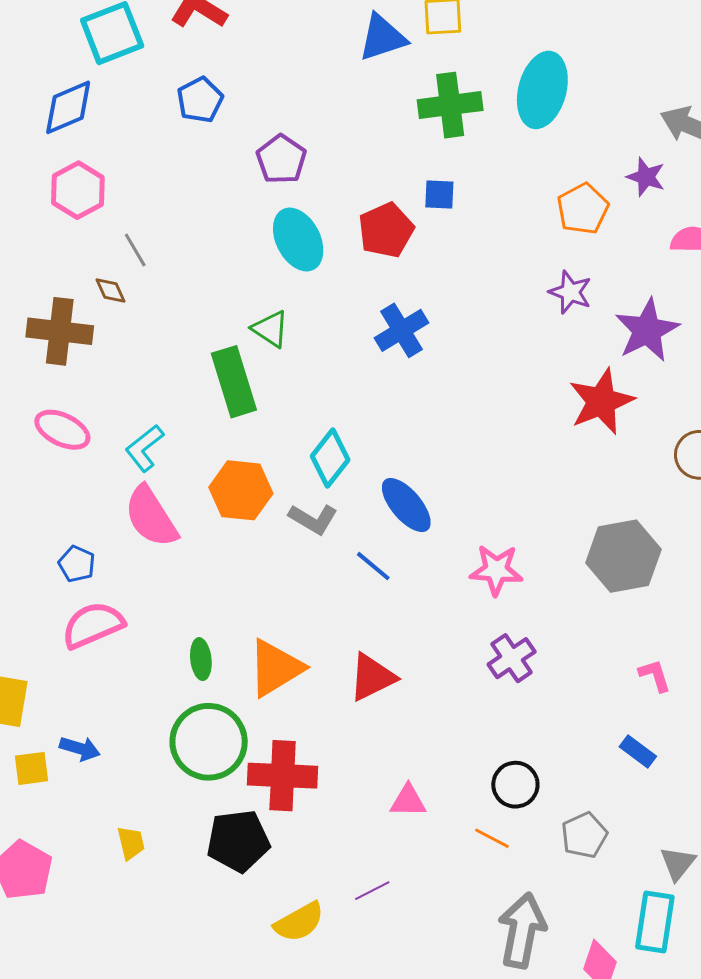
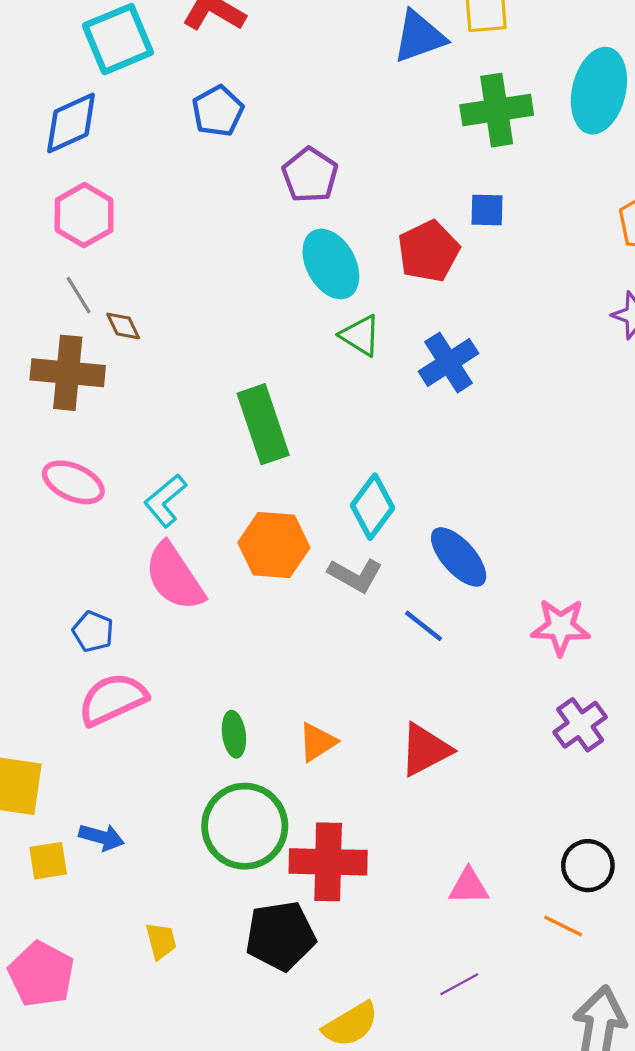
gray line: (135, 250) -> (79, 295), moved
green triangle: (270, 329) -> (360, 335), moved
orange triangle: (275, 668) -> (317, 742), size x0.6
purple line: (372, 891) -> (459, 984), moved

